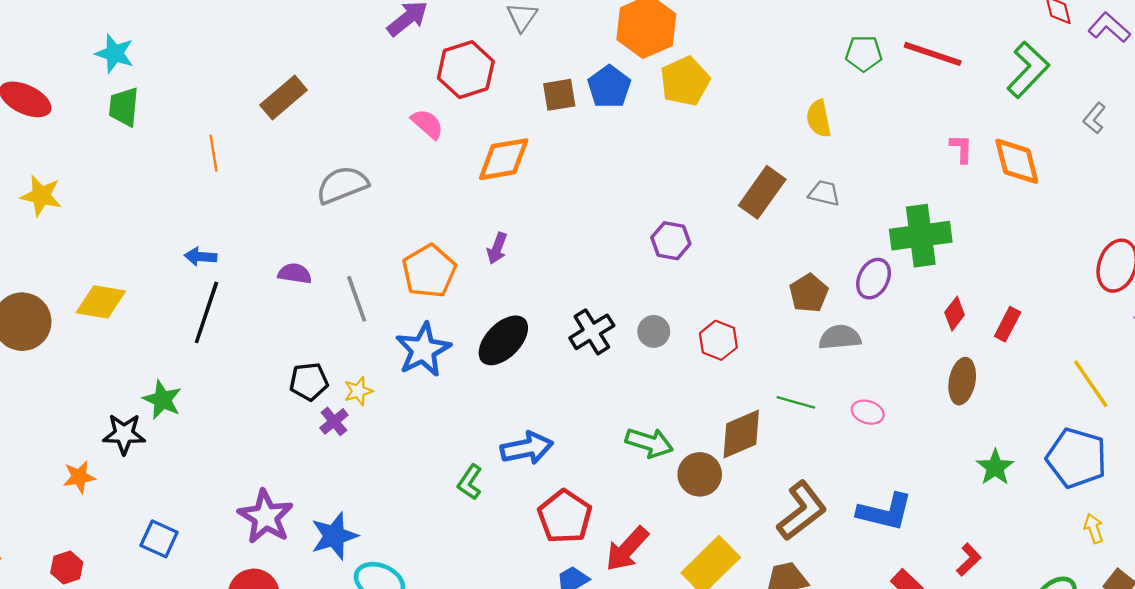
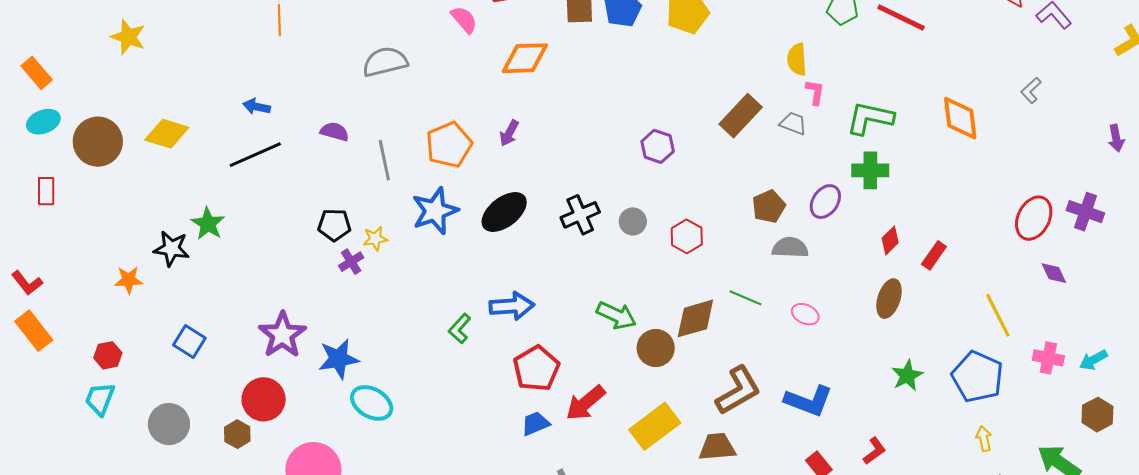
green L-shape: (1028, 70) -> (870, 118), moved, turned -129
pink L-shape: (961, 149) -> (815, 92), moved
green cross: (921, 236) -> (870, 170), size x0.7
black line: (206, 312) -> (255, 155), turned 40

